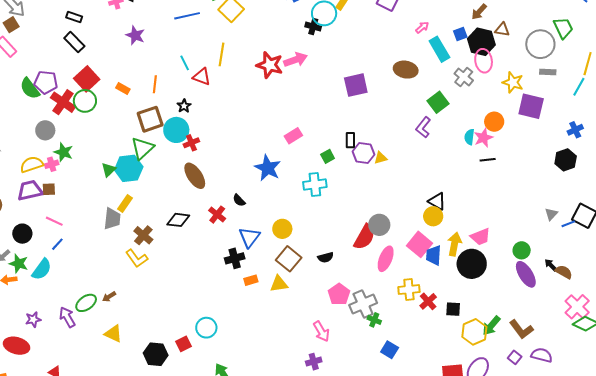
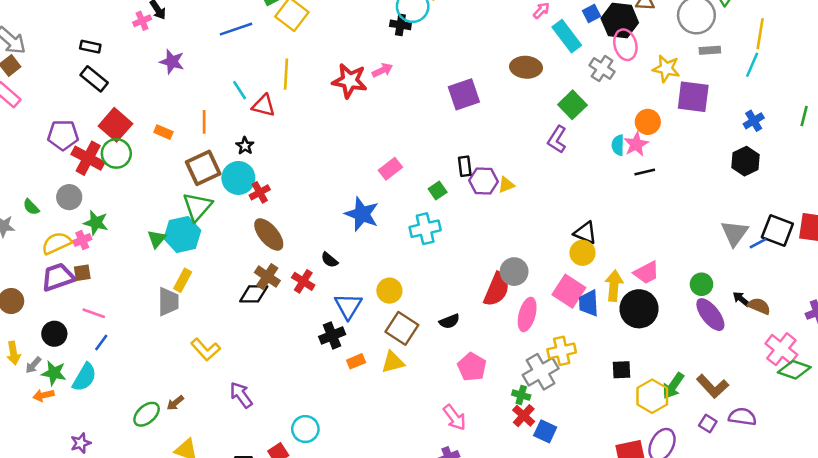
pink arrow: (296, 60) -> (382, 70), size x0.7
green semicircle: (30, 88) -> (31, 207), moved, size x0.6
gray triangle: (551, 214) -> (735, 233), size x1.6
brown cross: (143, 235) -> (267, 277), moved
red cross: (428, 301) -> (524, 416), moved
gray cross: (363, 304) -> (541, 372), moved
purple arrow: (67, 317) -> (241, 395), moved

